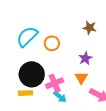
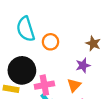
brown star: (90, 28) -> (93, 43), moved
cyan semicircle: (27, 37) -> (26, 29), turned -75

